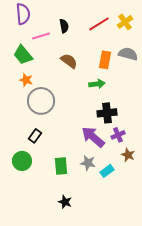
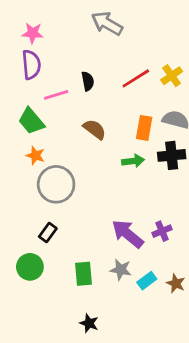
black cross: (107, 113) -> (172, 155), moved
brown star: (128, 155) -> (176, 283), moved

